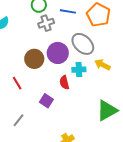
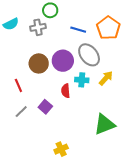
blue line: (68, 11) -> (78, 30), moved
gray cross: (46, 23) -> (38, 27), moved
yellow arrow: (102, 65) -> (106, 78), turned 98
gray line: (19, 120) -> (21, 112), moved

